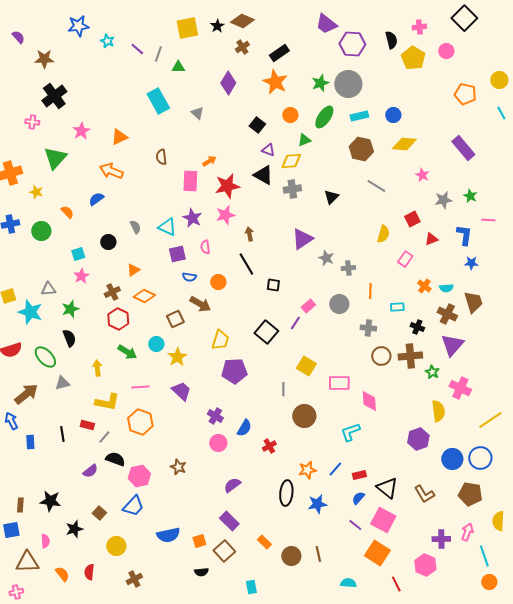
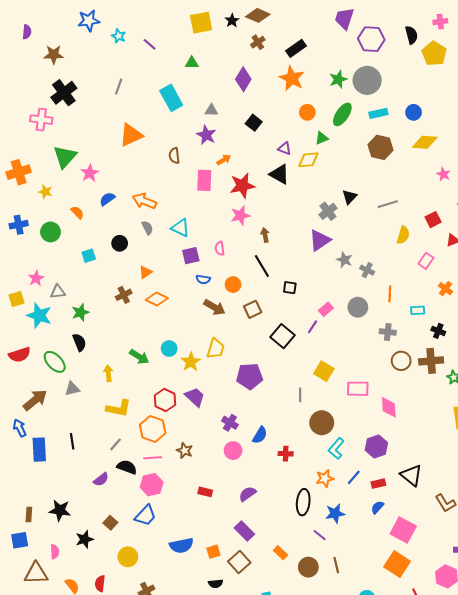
purple trapezoid: (326, 24) -> (344, 18), turned 70
purple semicircle: (18, 37) -> (27, 32), turned 48
gray line: (158, 54) -> (119, 87), moved
gray triangle: (197, 113) -> (211, 110), turned -40
pink cross: (32, 122) -> (41, 120), size x1.5
black square: (257, 125) -> (254, 123), moved
pink star: (81, 131) -> (90, 173), moved
orange triangle: (119, 137) -> (131, 135), size x1.4
orange arrow: (111, 171) -> (144, 201), moved
gray line: (376, 186) -> (388, 204), moved, turned -48
gray cross: (292, 189) -> (328, 211), moved, turned -30
purple star: (192, 218) -> (206, 135), moved
gray cross: (348, 268) -> (367, 270), turned 32
pink star: (81, 276) -> (36, 278), moved
red hexagon: (118, 319) -> (165, 400), moved
brown square: (175, 319) -> (253, 309), moved
yellow trapezoid: (220, 340) -> (216, 348), moved
pink line: (140, 387) -> (153, 458), moved
red rectangle: (87, 425) -> (205, 492), moved
cyan L-shape: (350, 432) -> (336, 449), moved, turned -30
purple hexagon: (418, 439) -> (376, 446), moved
blue rectangle: (30, 442) -> (39, 450), size x1.6
red cross: (269, 446) -> (286, 454), turned 32
brown star: (178, 467) -> (185, 451), moved
black triangle: (387, 488) -> (411, 475), moved
purple line: (355, 525) -> (320, 535), moved

